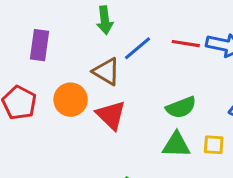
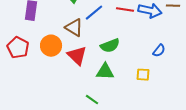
green semicircle: (181, 107) -> (110, 46), moved
green triangle: (176, 145) -> (105, 72), moved

